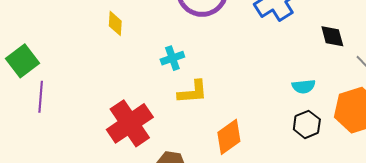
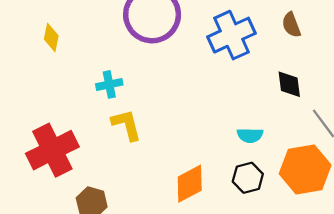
yellow L-shape: (193, 92) -> (126, 125), turned -108
orange diamond: (229, 137) -> (190, 184), moved

